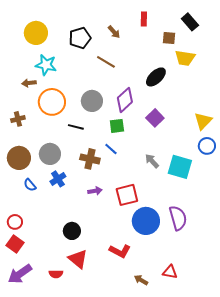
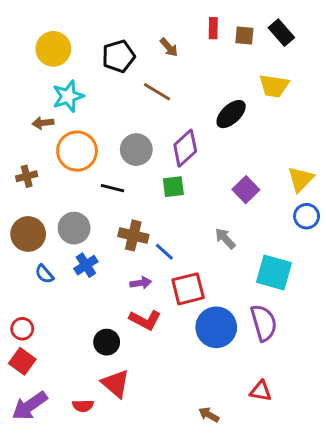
brown square: (169, 38) -> (244, 36), moved
cyan star: (46, 65) -> (68, 96), turned -30
purple square: (155, 118) -> (246, 190), moved
blue line: (111, 149) -> (164, 252), moved
cyan square: (180, 167) -> (274, 273), moved
red L-shape: (120, 251) -> (145, 320), moved
red triangle: (170, 272) -> (261, 391), moved

